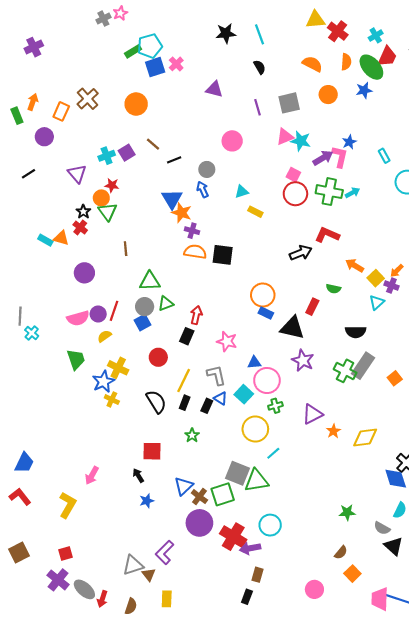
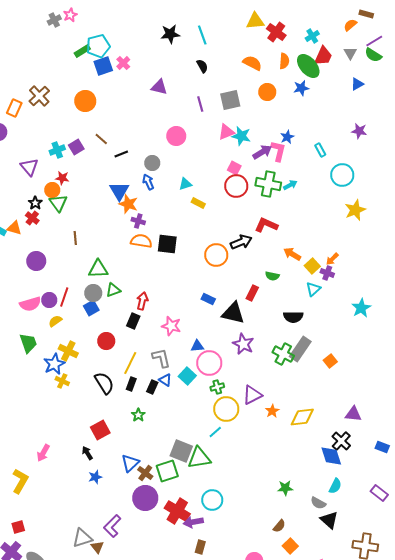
orange circle: (263, 295) -> (216, 255), moved
yellow circle: (255, 429) -> (226, 409), moved
red square: (152, 451) -> (100, 430), turned -30

